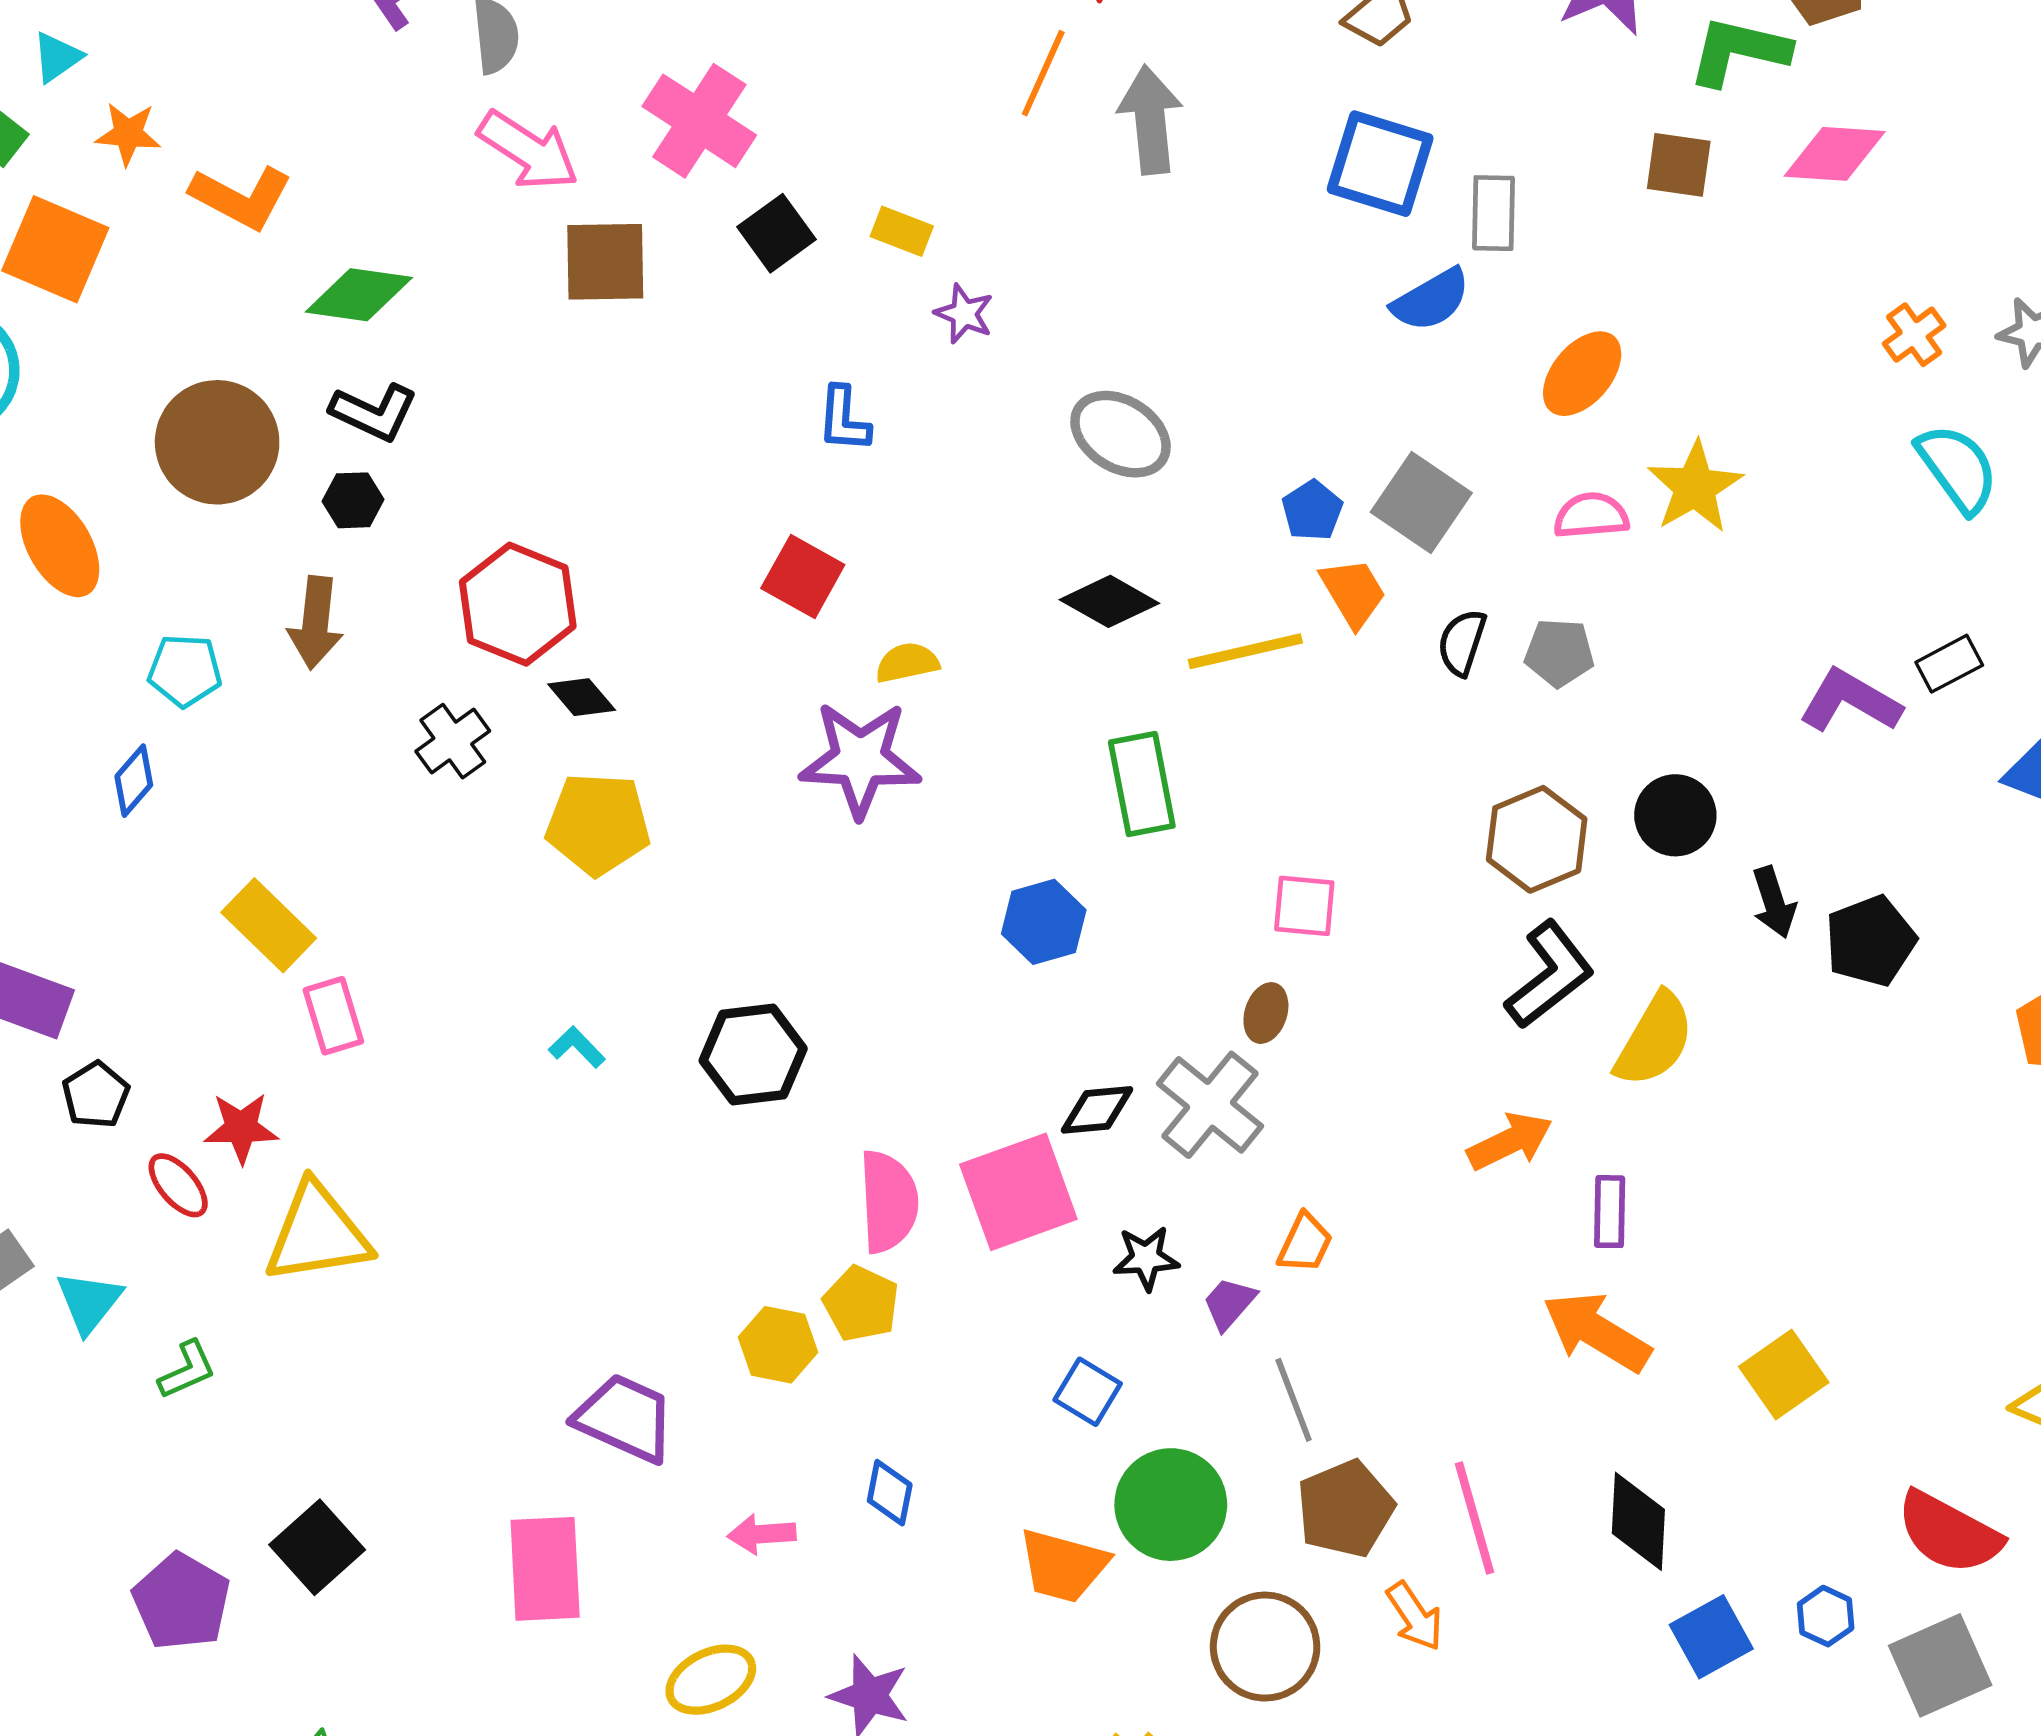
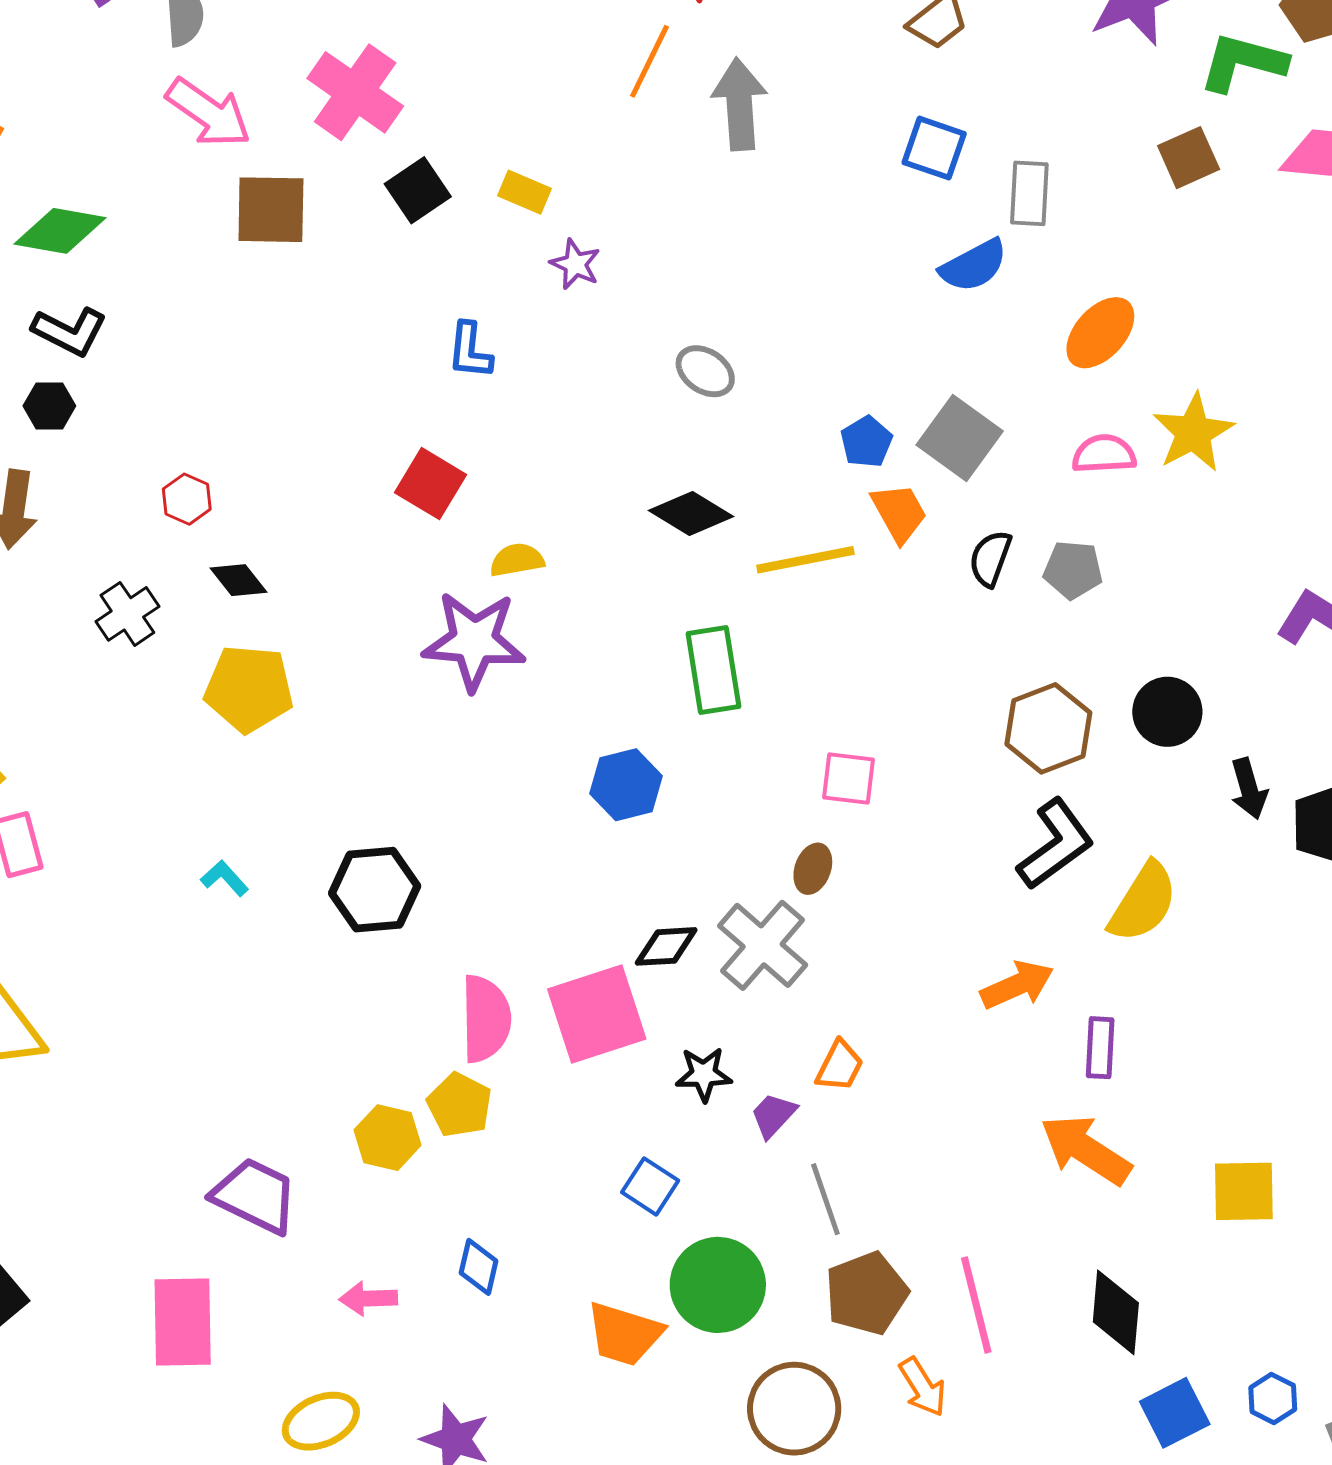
blue square: (1380, 164) -> (934, 148), size x0.7
brown square: (1679, 165) -> (1189, 158), turned -34
gray ellipse: (1120, 434) -> (705, 371), size x0.7
red hexagon: (518, 604) -> (187, 499), size x0.5
yellow square: (1784, 1374) -> (1244, 1191), turned 32

